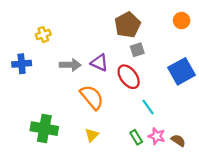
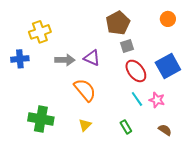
yellow cross: (43, 35) -> (40, 32), size x1.5
red ellipse: (129, 77) -> (136, 71), moved
pink star: (157, 136) -> (157, 100), moved

